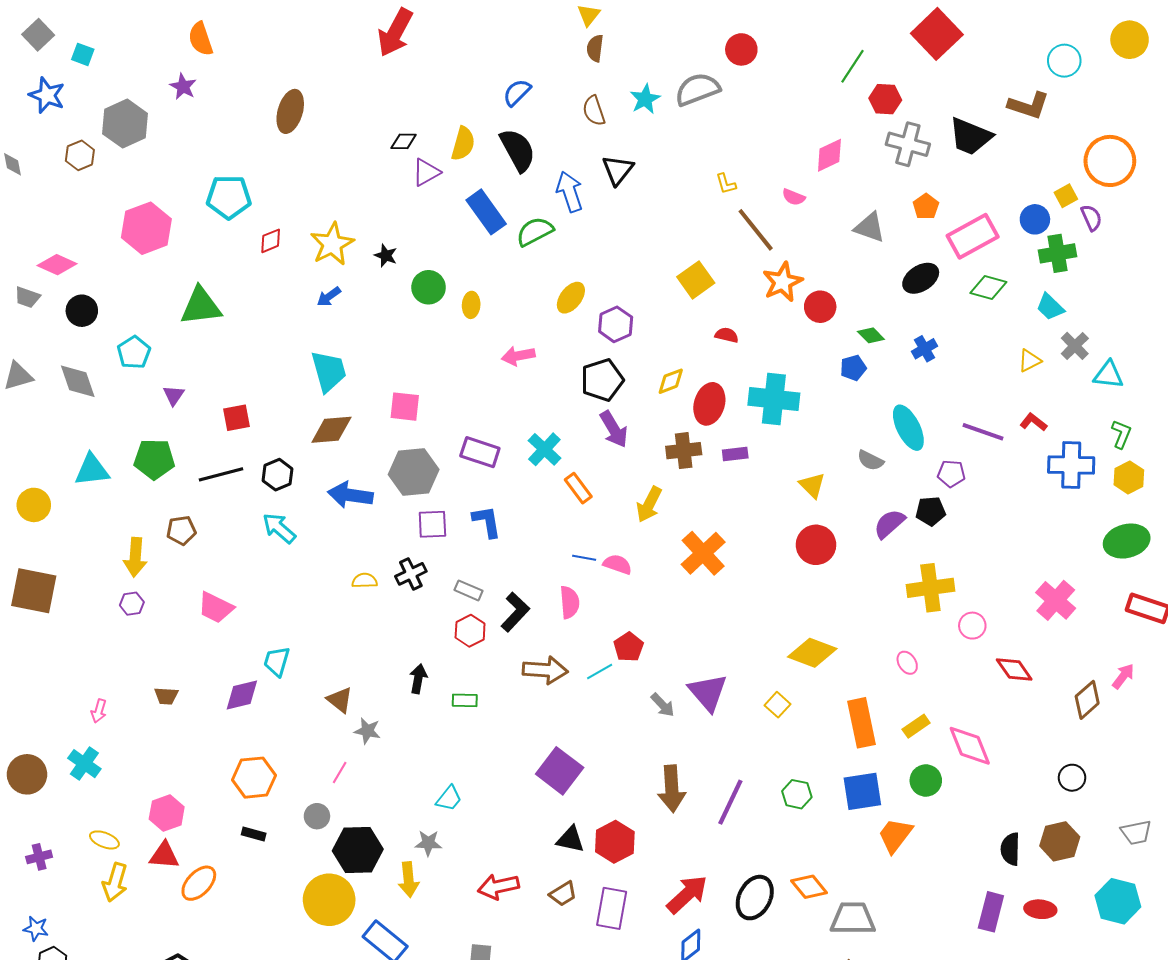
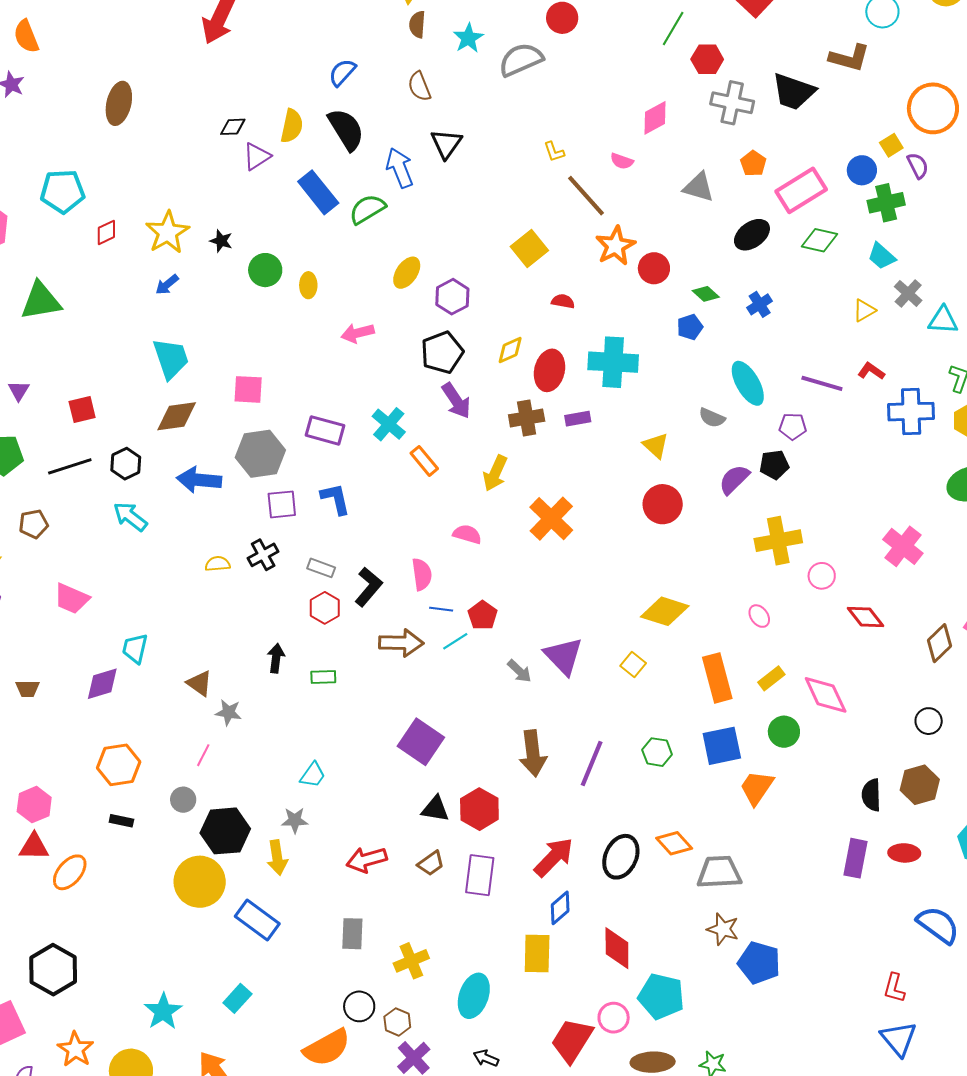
cyan star: (645, 99) -> (468, 38), moved
blue line: (584, 558) -> (441, 609), moved

